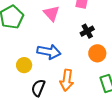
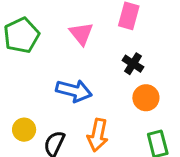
black cross: (87, 31) -> (133, 64), turned -32
yellow circle: (24, 65) -> (24, 130), moved

